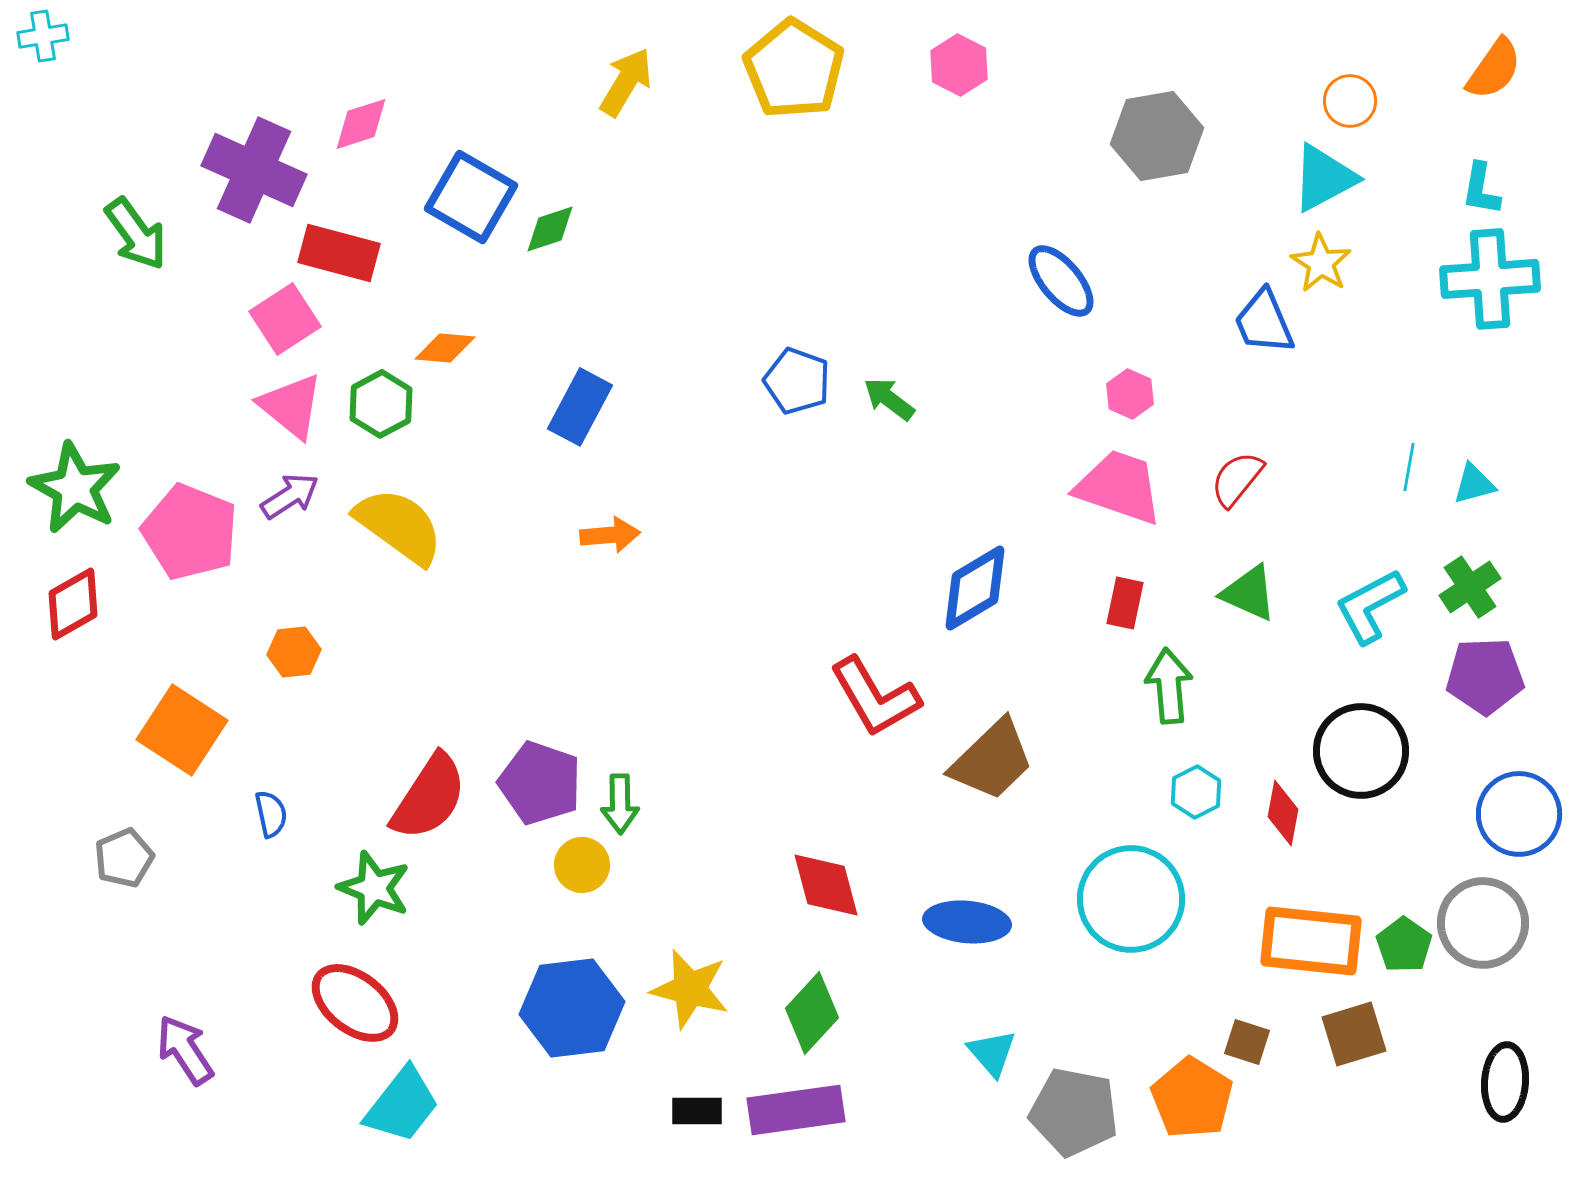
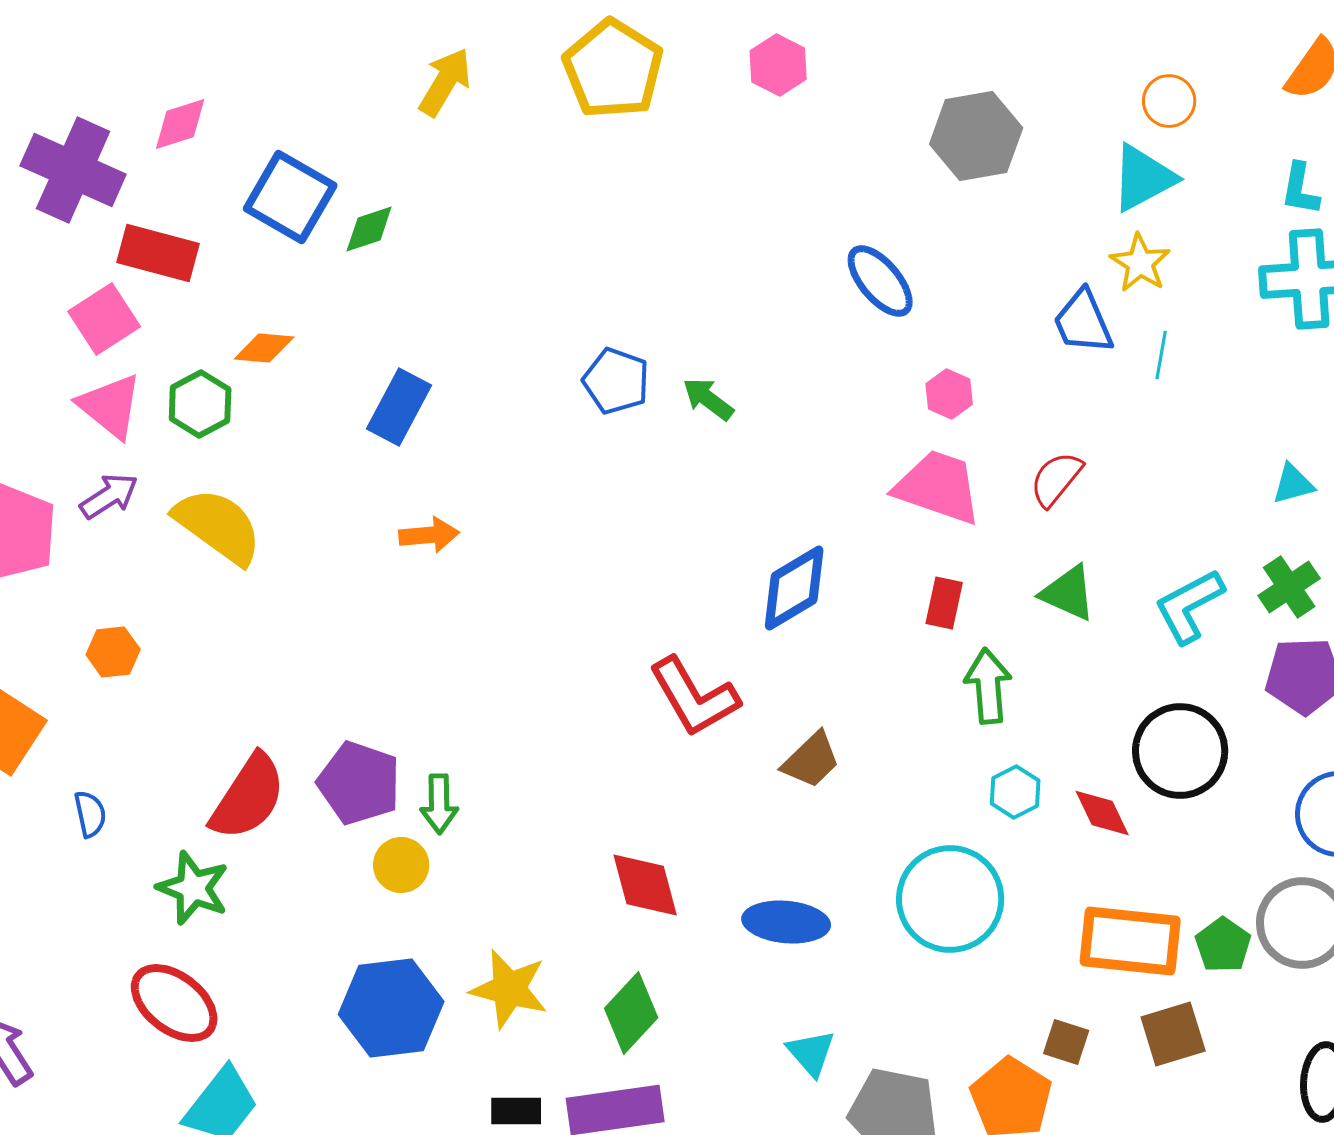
cyan line: (1409, 467) -> (1161, 355), moved
brown trapezoid: (992, 760) -> (811, 760), size x0.7
red diamond: (1283, 813) -> (1102, 813), turned -36

